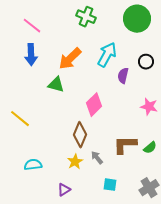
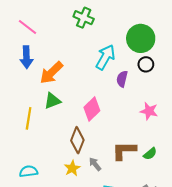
green circle: (137, 19) -> (141, 38), moved
orange arrow: (70, 59) -> (51, 73), moved
green triangle: (56, 85) -> (52, 101), moved, turned -36
yellow line: (20, 119) -> (29, 118), moved, turned 60

